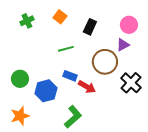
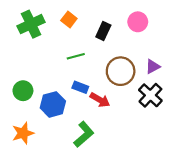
green cross: (27, 21) -> (31, 24), size x1.6
pink circle: (129, 25) -> (138, 22), moved
purple triangle: (123, 45) -> (153, 67), moved

